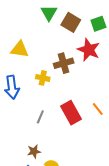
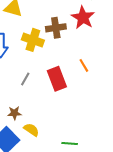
yellow cross: (43, 78) -> (33, 40), size x1.5
orange line: (98, 109) -> (84, 65), moved

